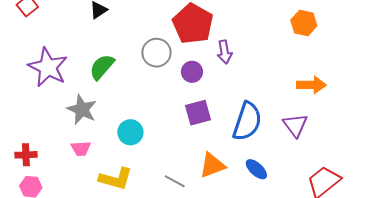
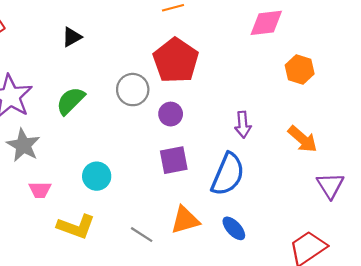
purple arrow: (225, 52) -> (243, 125), moved
orange arrow: (311, 85) -> (303, 139), turned 36
gray star: (82, 109) -> (23, 145), moved
purple triangle: (295, 125) -> (330, 185), moved

